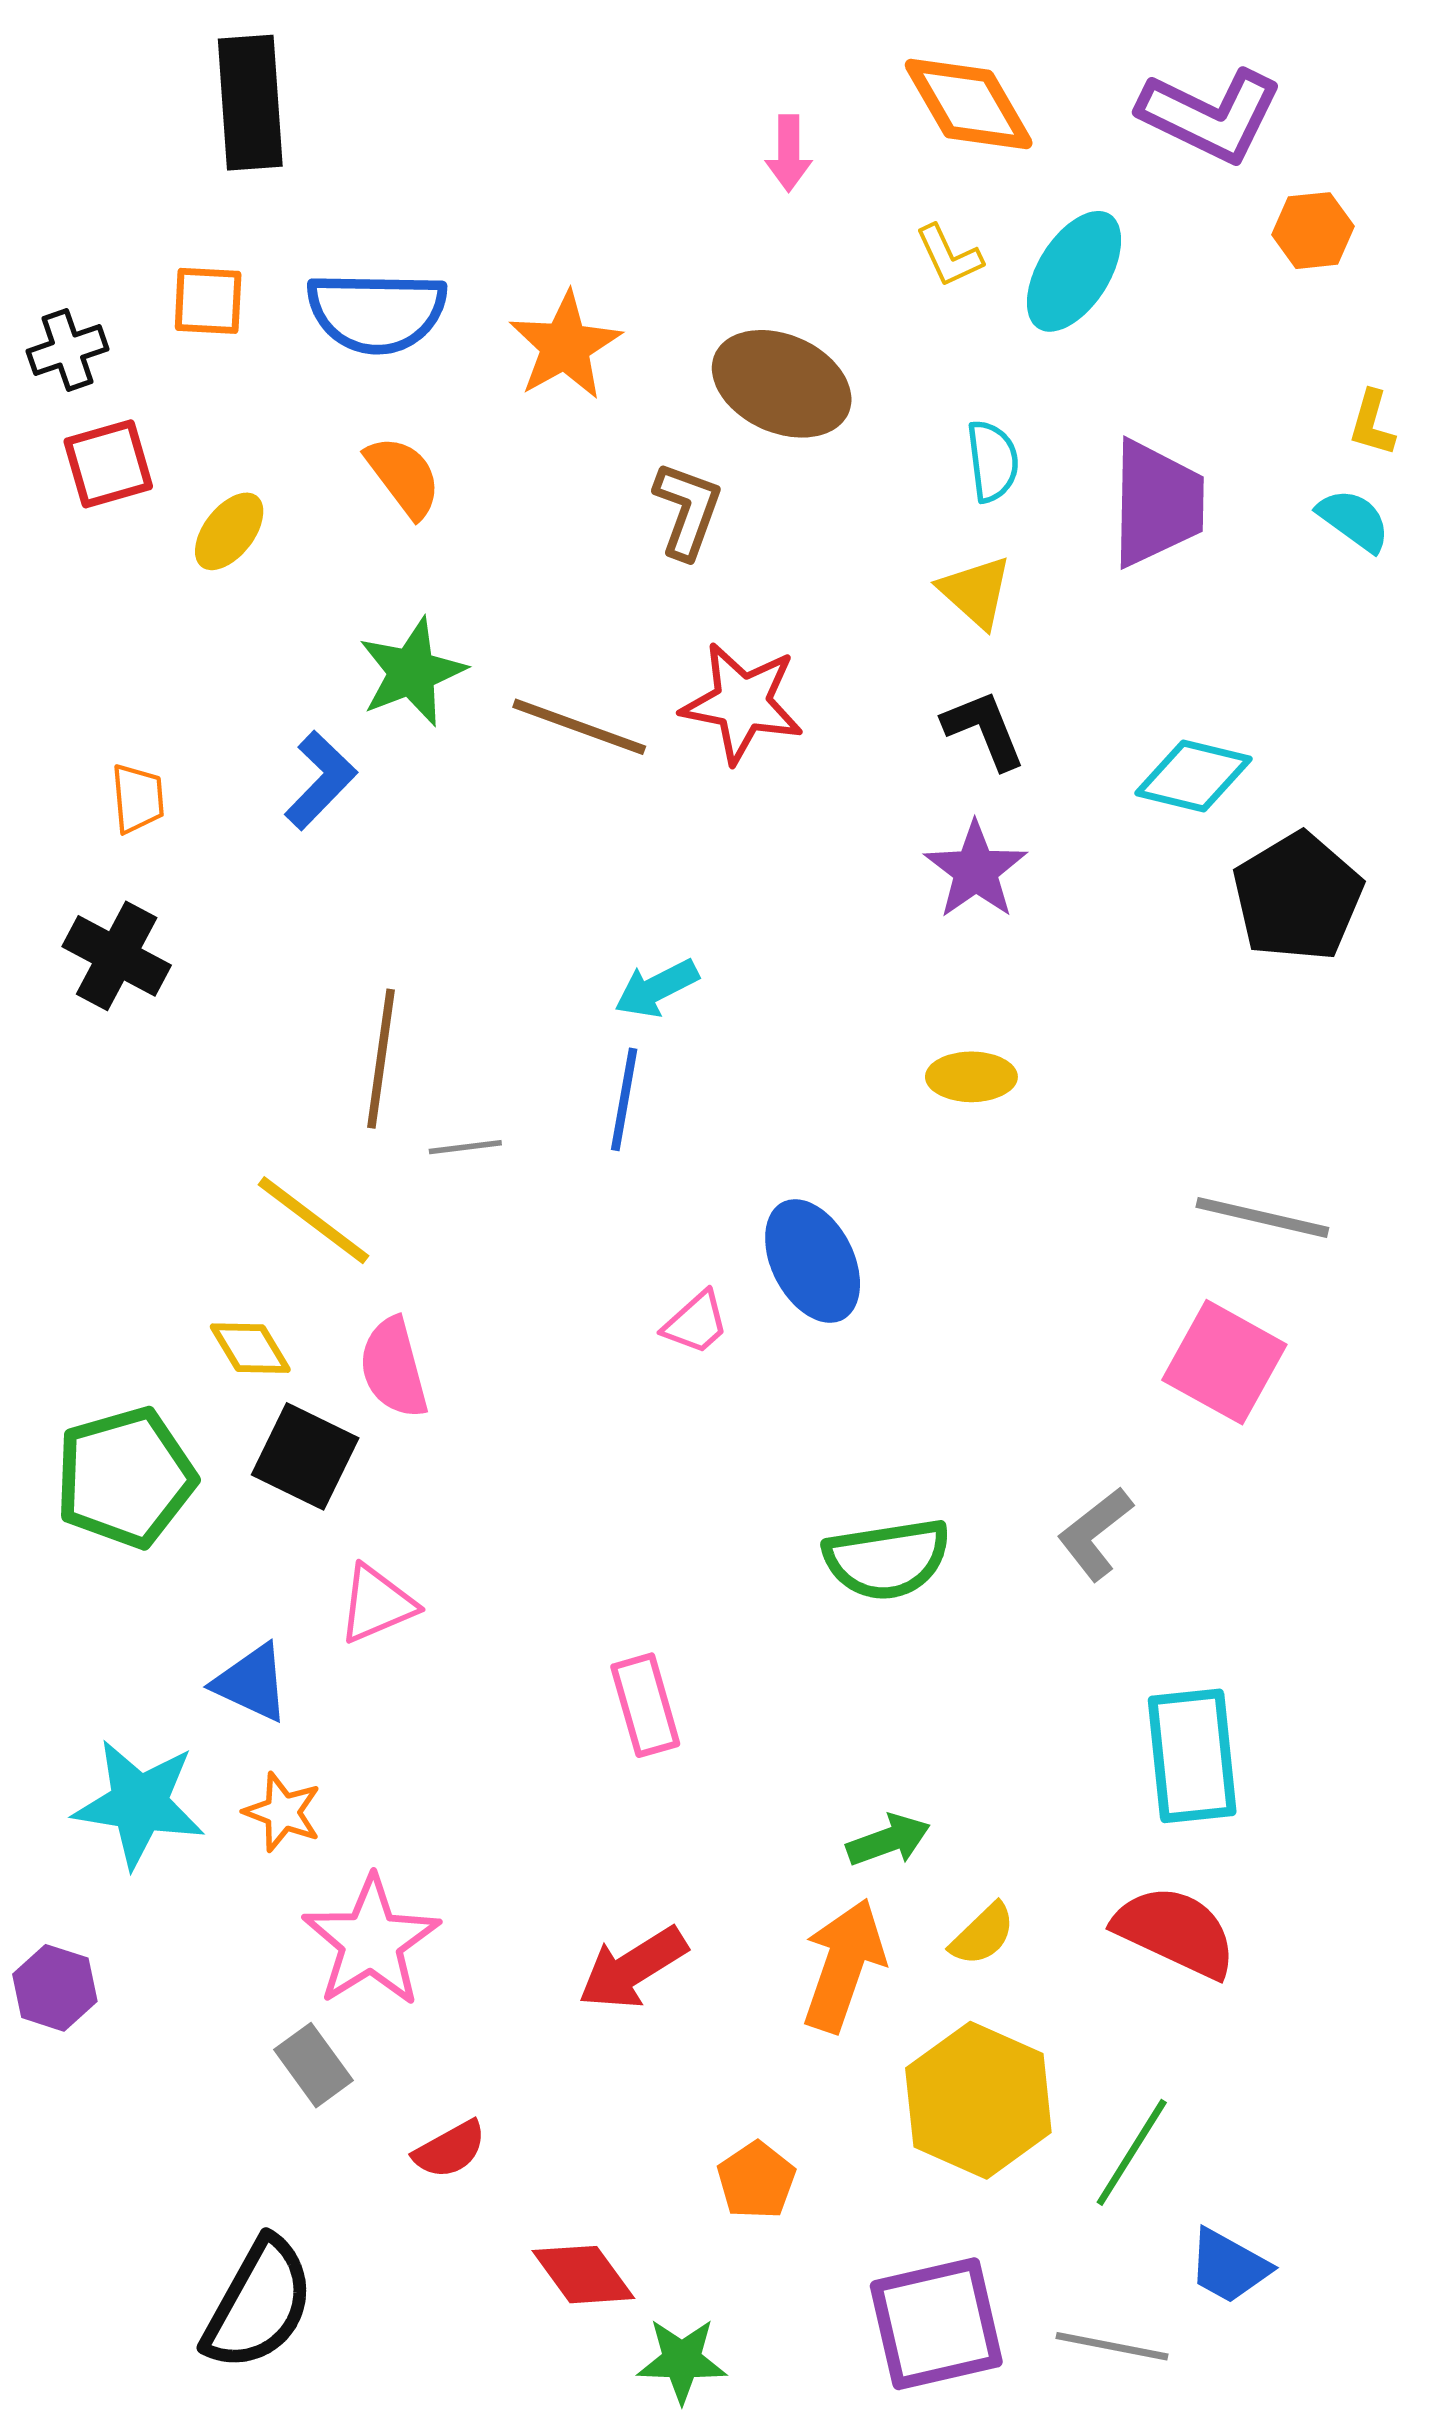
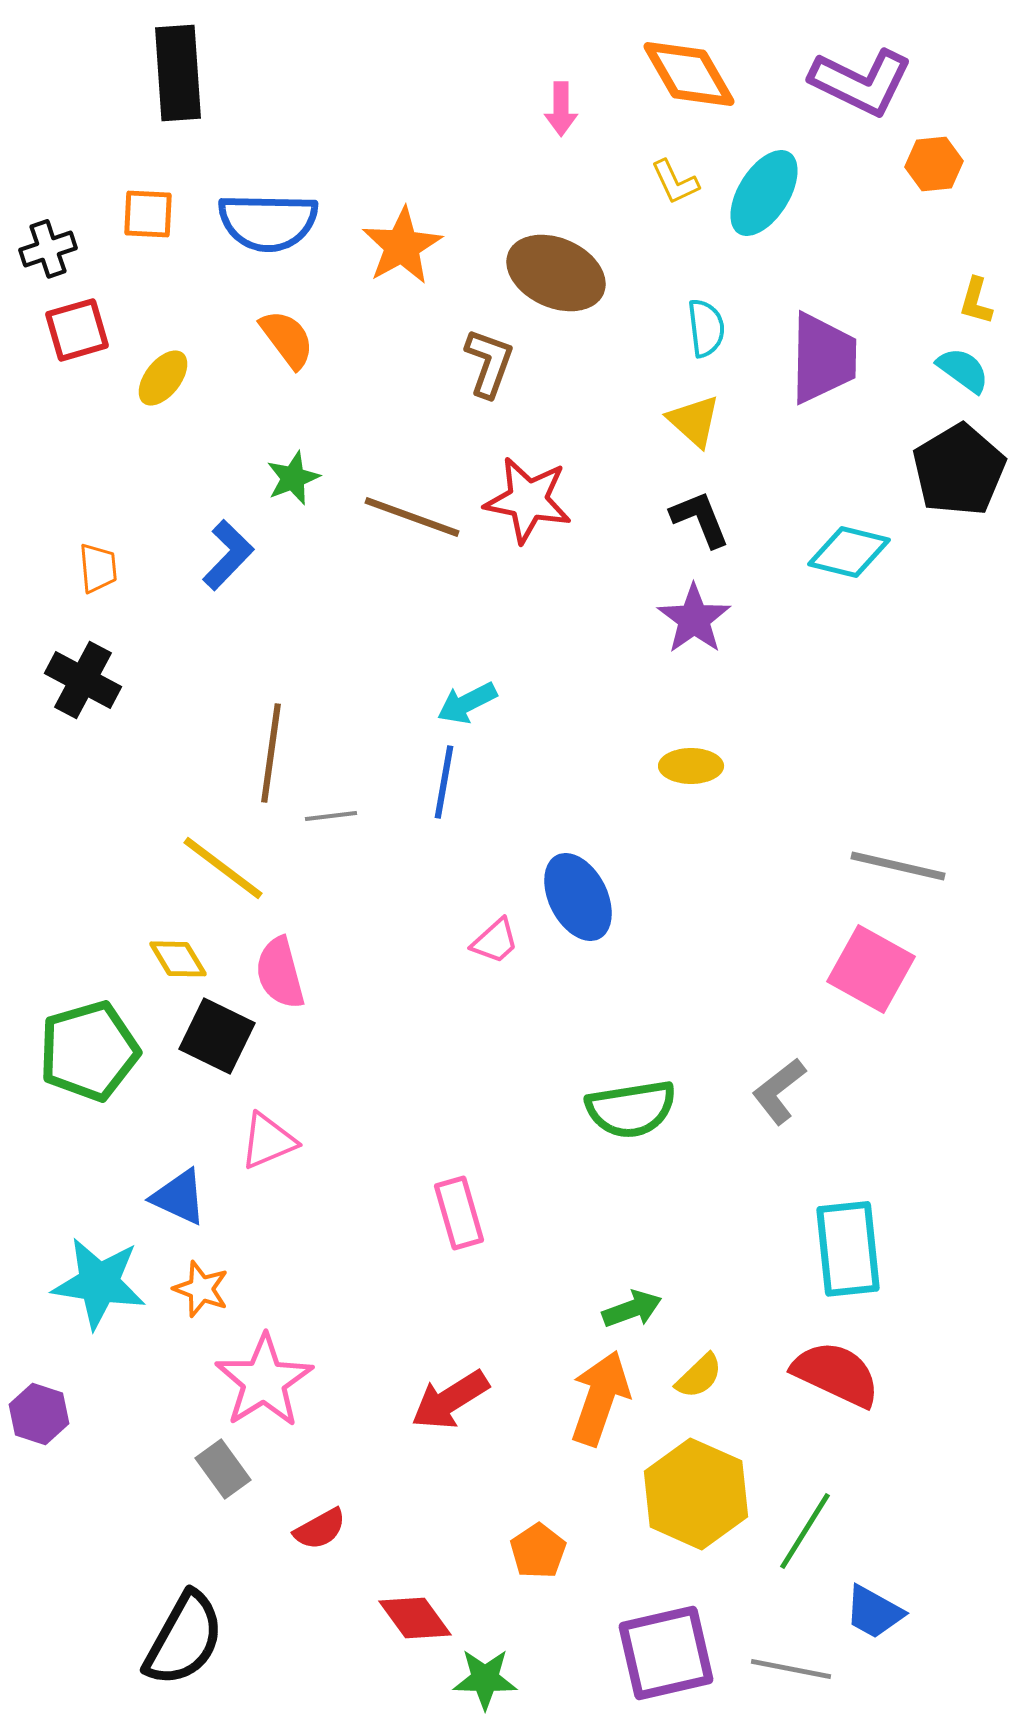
green star: (412, 672) -> (293, 478), size x0.7
black pentagon: (1298, 897) -> (959, 470), moved

